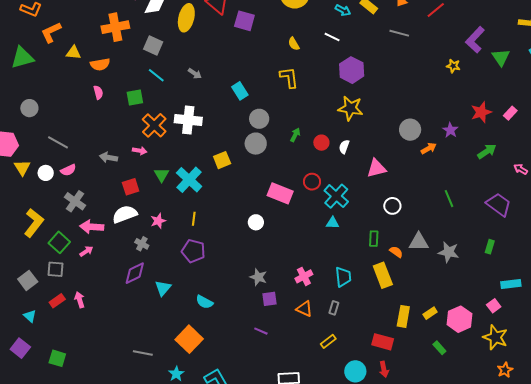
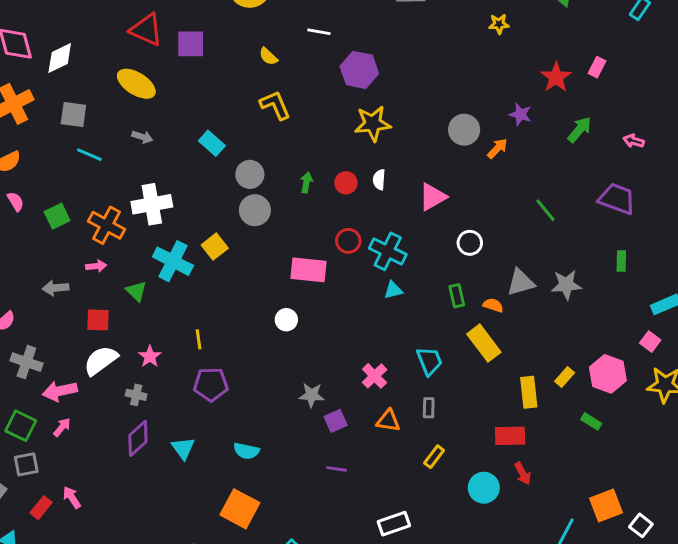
yellow ellipse: (186, 18) -> (136, 84), moved, turned -56
green square: (135, 97) -> (57, 216), moved
cyan cross: (189, 180) -> (173, 261), moved
red square: (131, 187) -> (98, 320), turned 36

